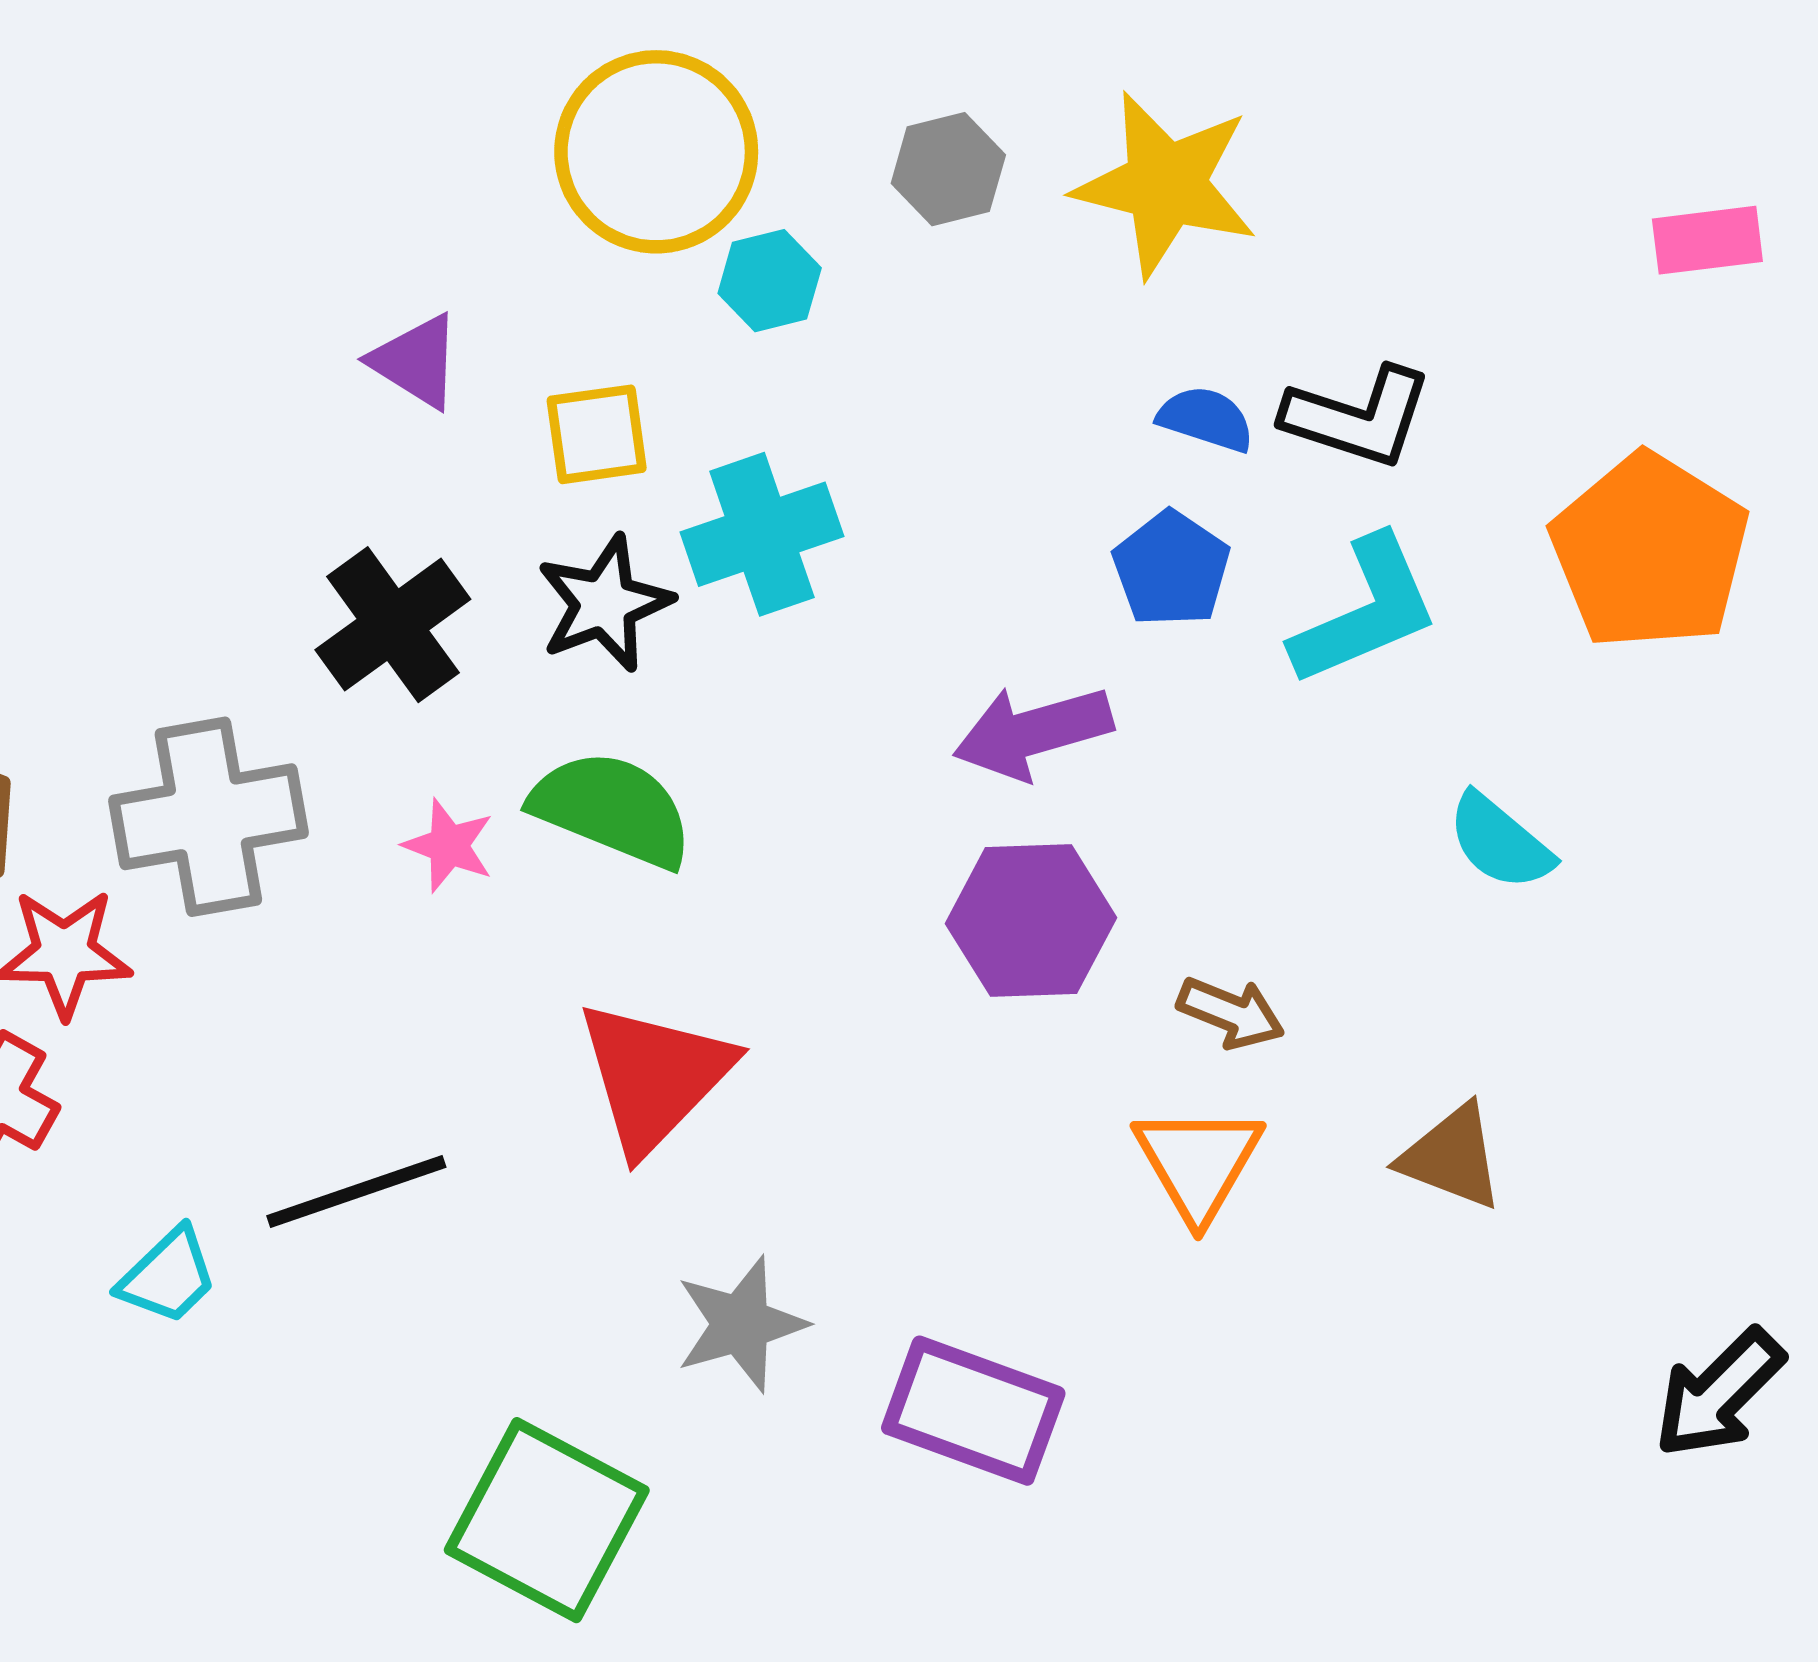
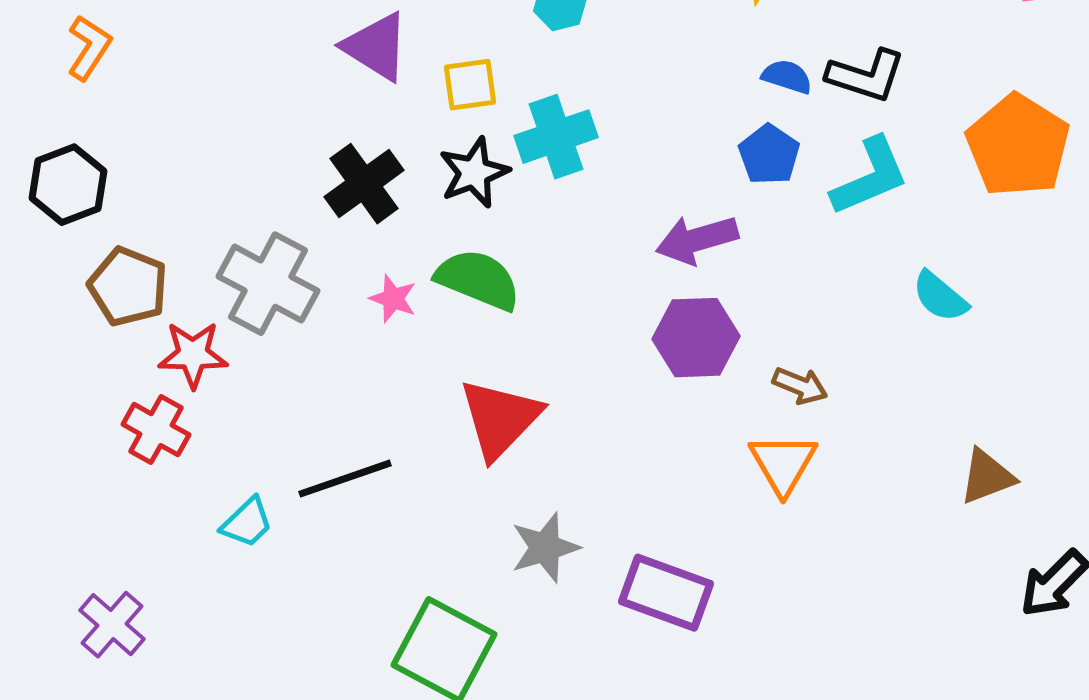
purple triangle: (416, 361) -> (376, 47), size x1.4
gray cross: (208, 817) -> (268, 284), turned 38
brown triangle: (1452, 1157) -> (987, 477), moved, turned -42

